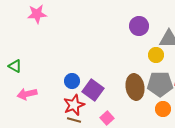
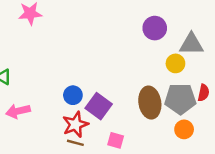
pink square: (107, 118) -> (116, 140), turned -32

